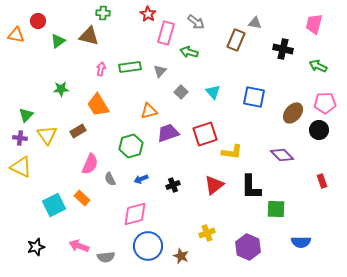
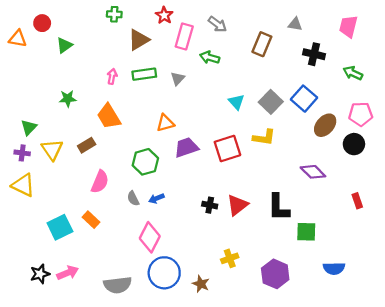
gray triangle: (255, 23) -> (295, 24), moved
brown triangle: (89, 36) -> (139, 40), moved, turned -45
gray square: (181, 92) -> (271, 102), moved, size x1.5
blue square: (254, 97) -> (304, 99), moved, turned 30
yellow L-shape: (232, 152) -> (264, 137), moved
gray semicircle: (110, 179) -> (133, 198), moved
black cross: (173, 185) -> (210, 205), moved, turned 32
pink diamond: (135, 214) -> (150, 237), turned -48
pink arrow: (79, 246) -> (68, 273), moved, turned 138
gray semicircle: (106, 257) -> (118, 285), size x1.4

